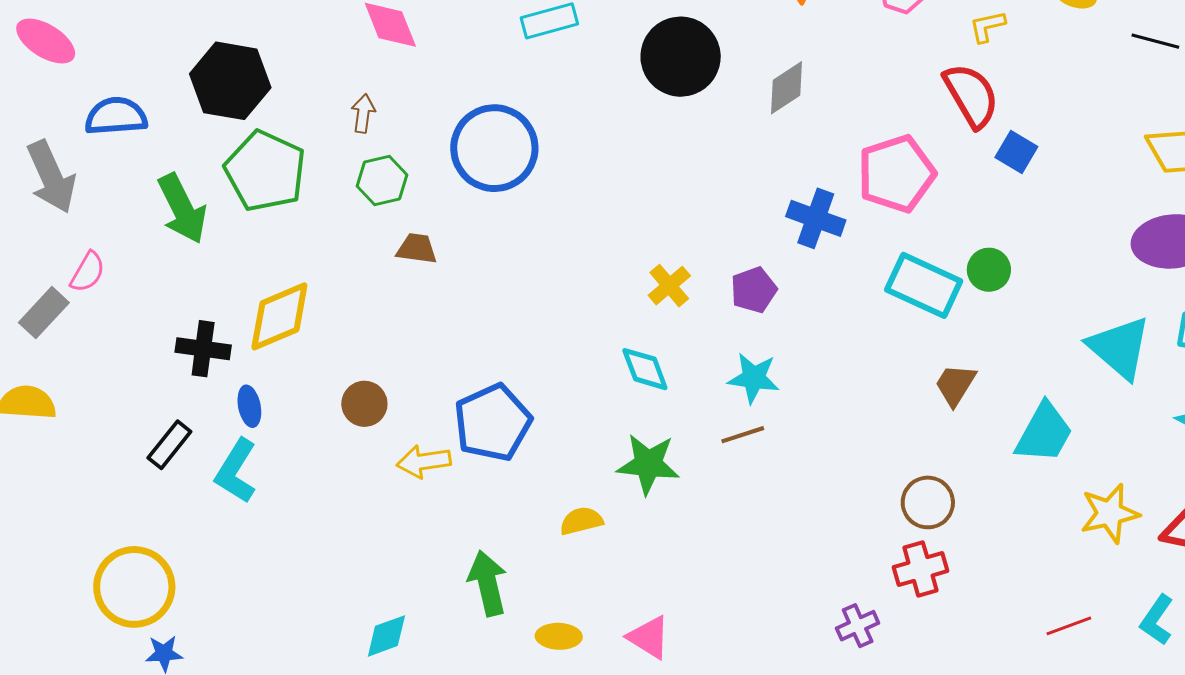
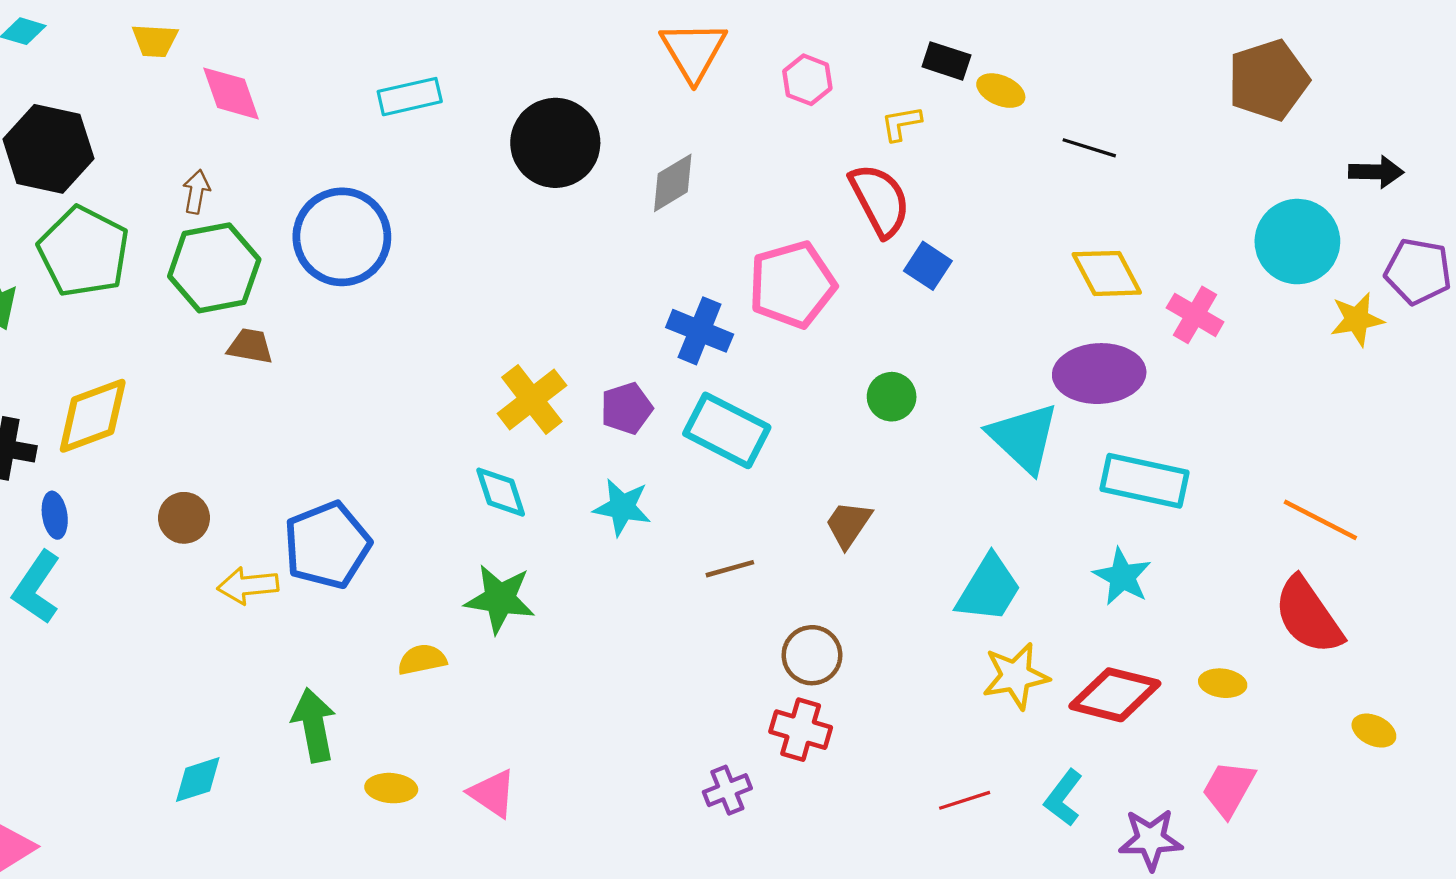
green hexagon: (382, 180) -> (214, 268), size x1.6
cyan rectangle: (924, 285) -> (727, 430), moved
yellow cross: (669, 286) -> (532, 399), size x1.4
cyan triangle: (1119, 348) -> (1024, 438), moved
cyan trapezoid: (1044, 433) -> (989, 589), moved
brown line: (743, 435) -> (730, 569), moved
red cross: (921, 569) -> (801, 730), turned 30

